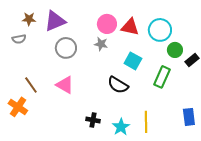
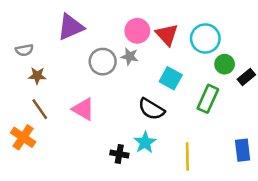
brown star: (29, 19) -> (37, 76), moved
red triangle: (130, 27) -> (167, 35), turned 36
gray circle: (66, 48) -> (103, 62), moved
cyan star: (121, 127) -> (145, 142), moved

